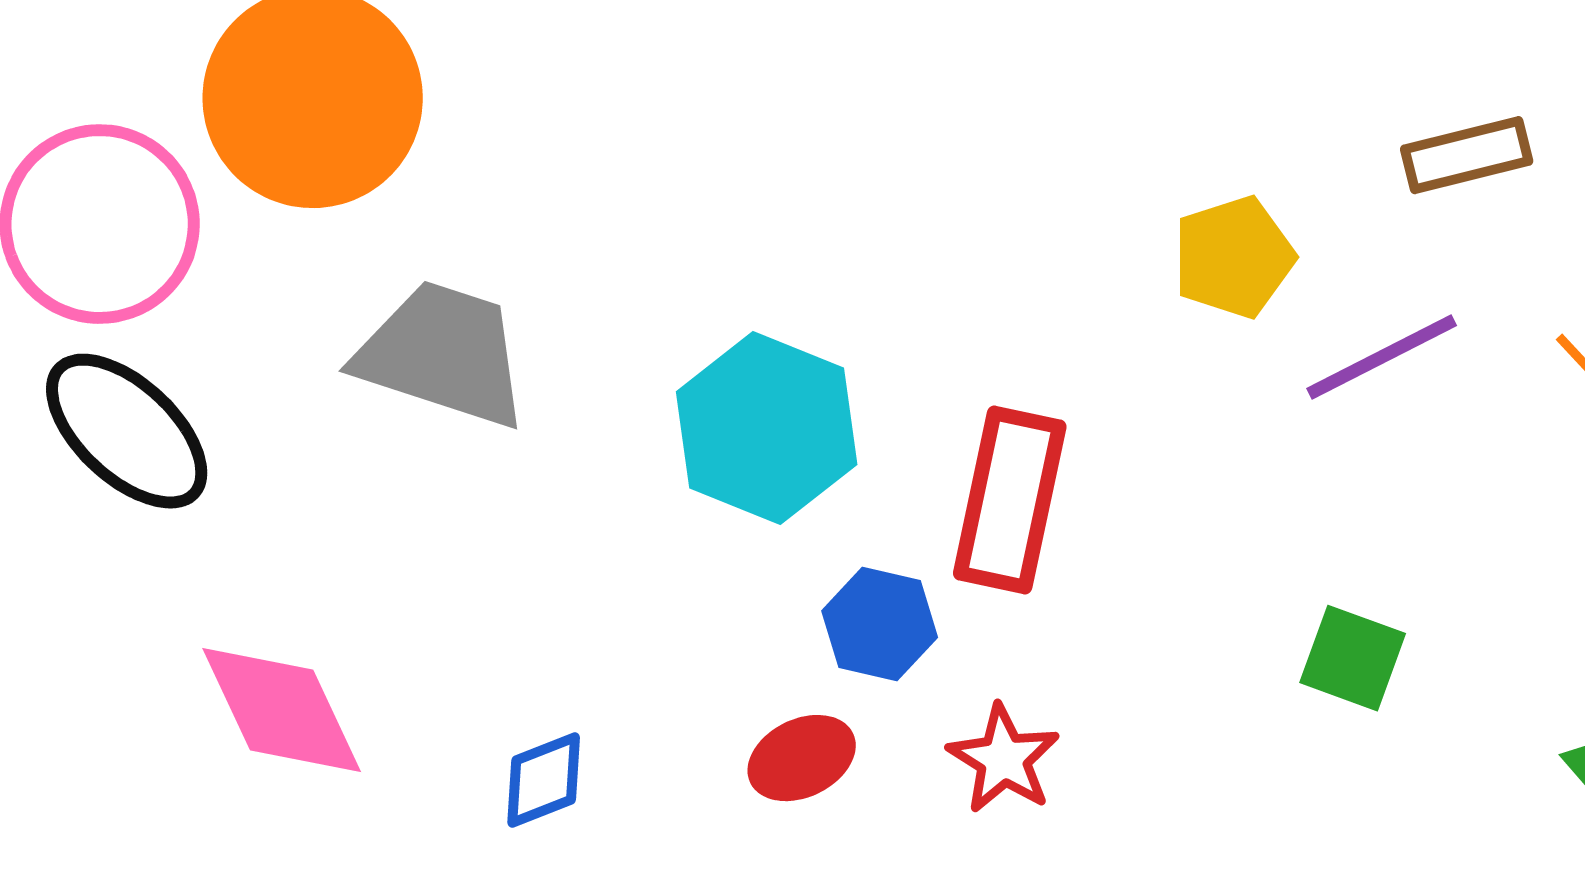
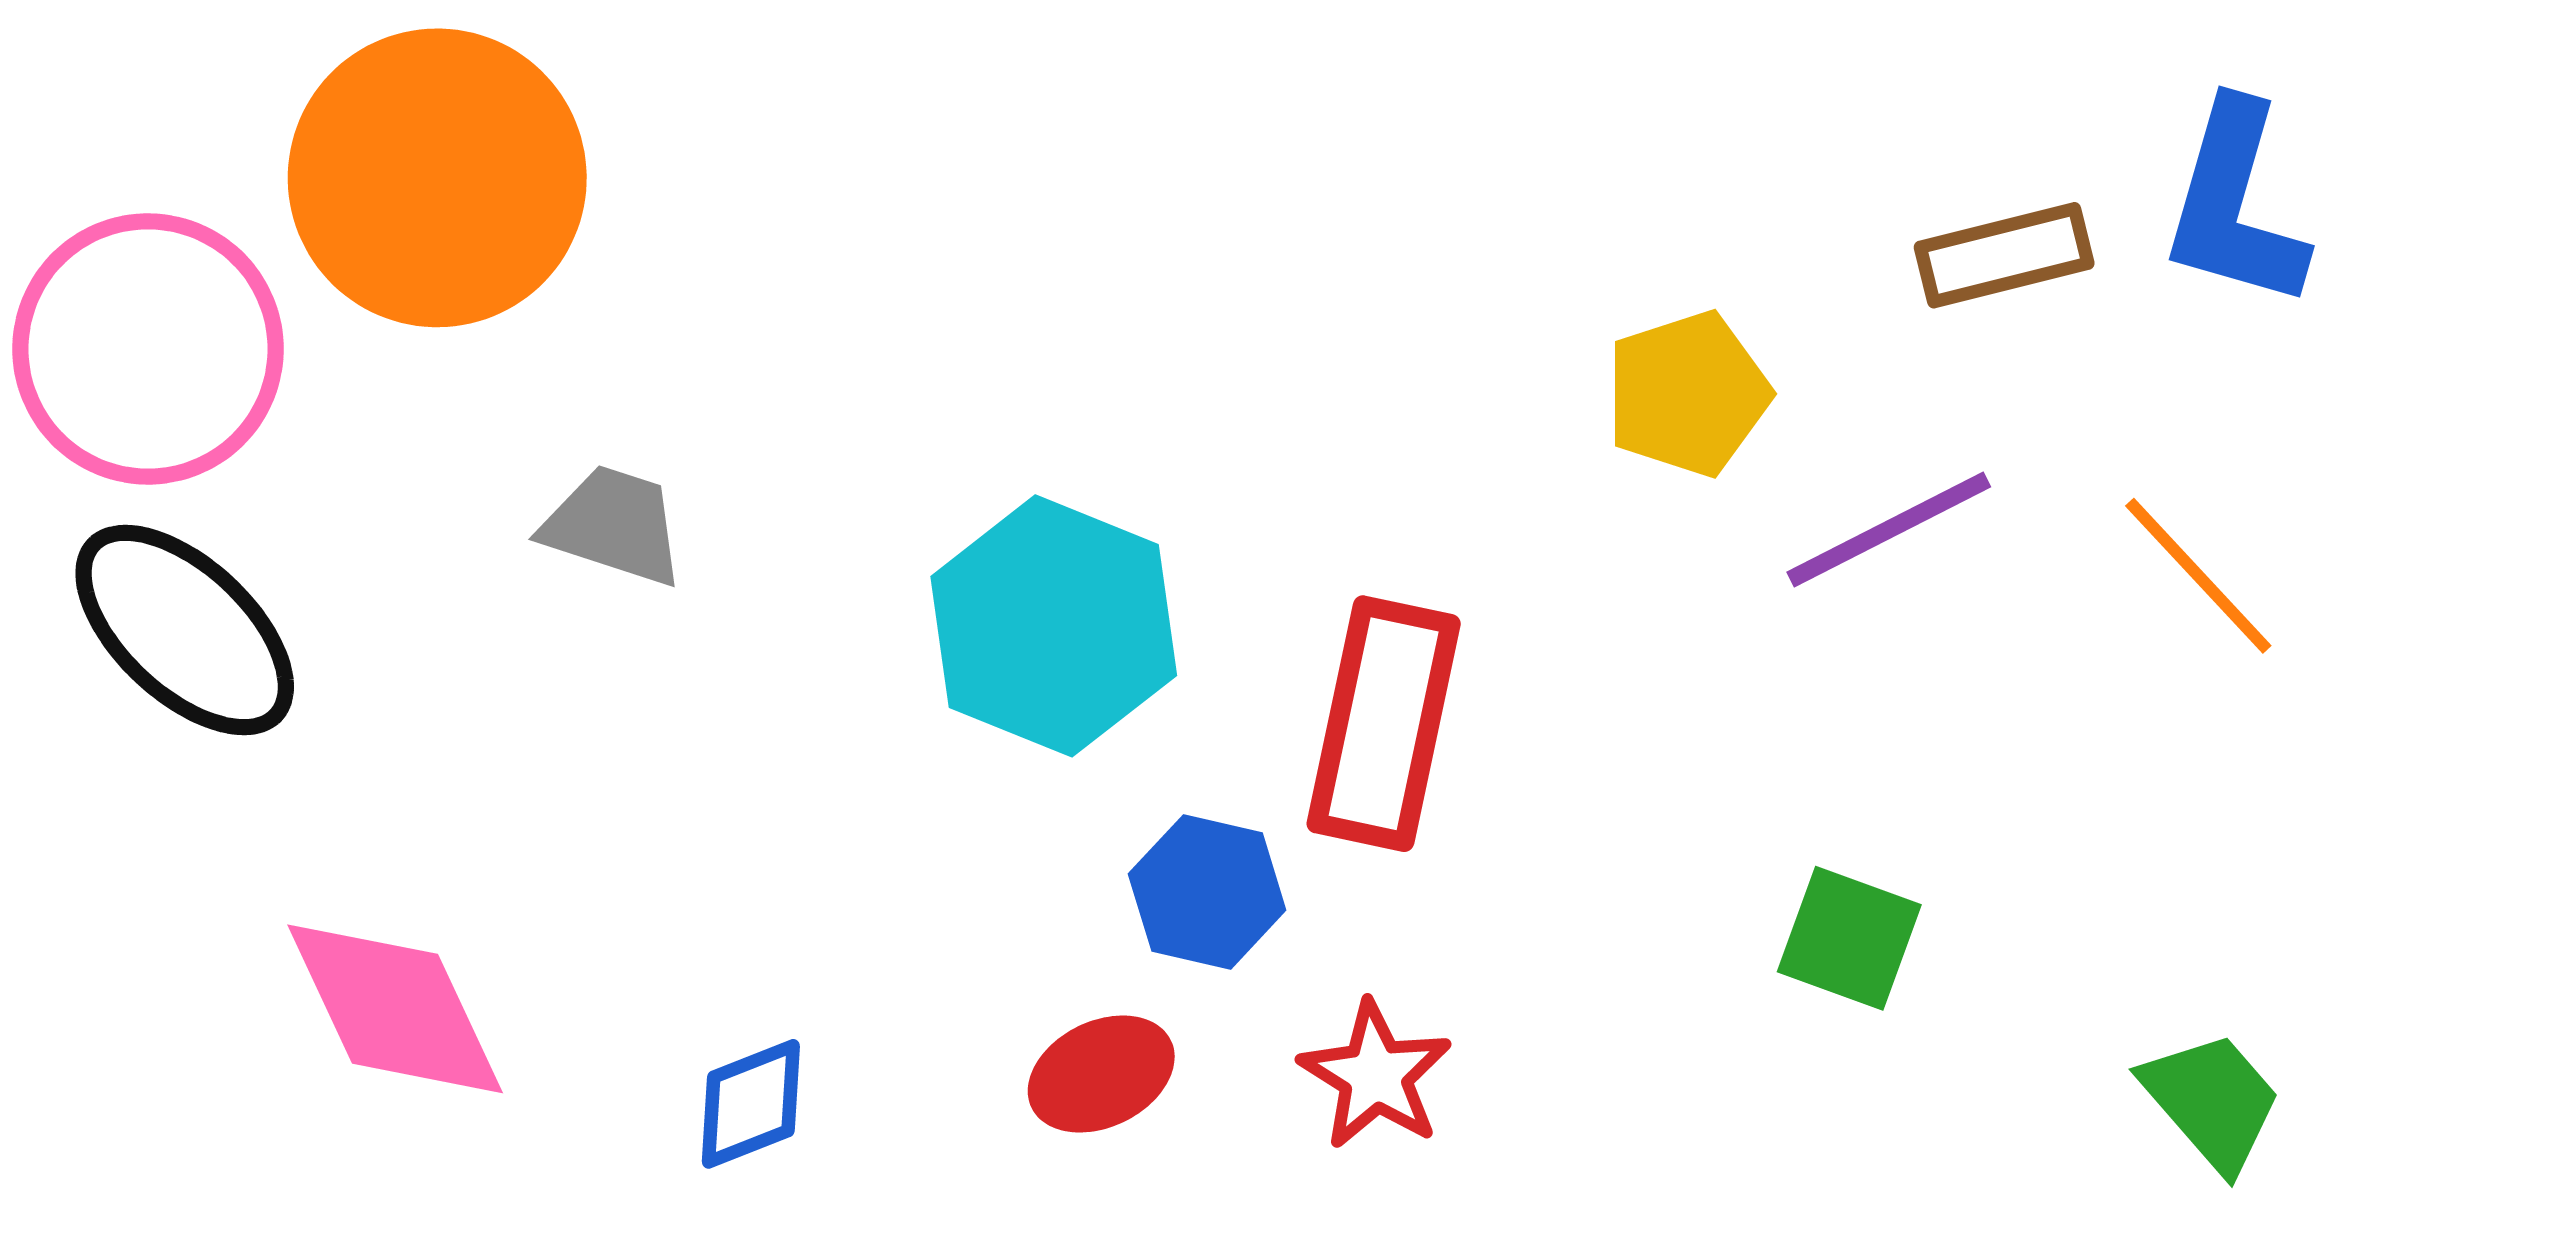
gray trapezoid: (443, 354) -> (614, 525), size x0.6

